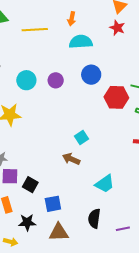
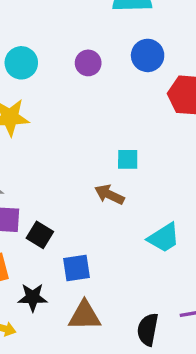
cyan circle: (26, 80) -> (21, 63), moved
cyan square: (81, 137) -> (128, 159), turned 32
black semicircle: (94, 218) -> (148, 330), moved

